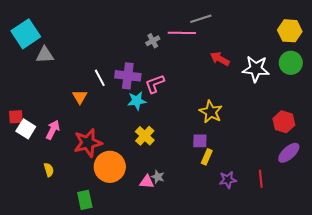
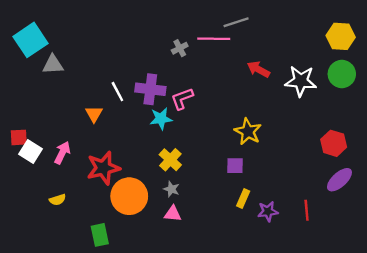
yellow rectangle: (207, 157) -> (243, 199), moved
yellow semicircle: (49, 170) -> (58, 200), turned 88
gray star: (158, 177) -> (171, 189), moved

